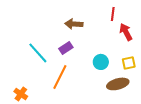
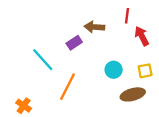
brown arrow: (74, 24) -> (94, 27), moved
purple rectangle: (66, 48) -> (74, 43), moved

